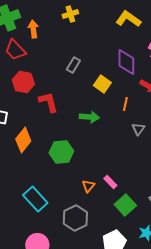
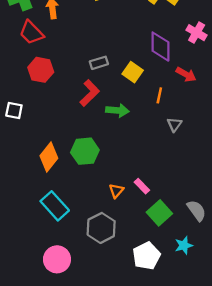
gray rectangle: (73, 65) -> (99, 63), moved, turned 42
red L-shape: (48, 102) -> (90, 93), moved, turned 60
orange diamond: (23, 140) -> (49, 157), moved

